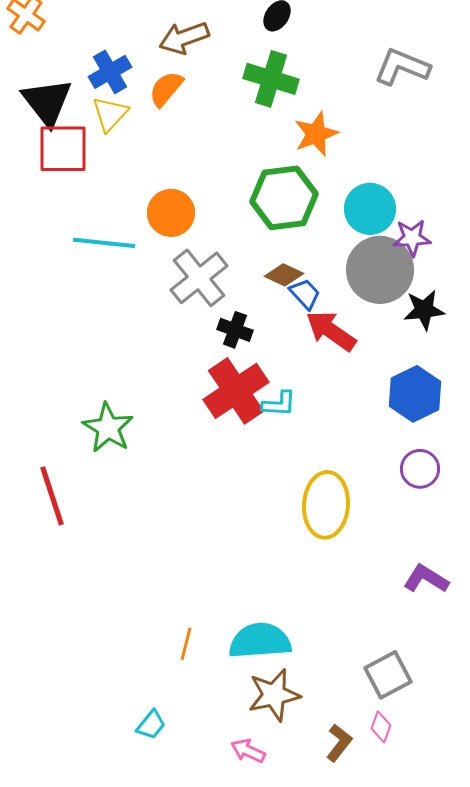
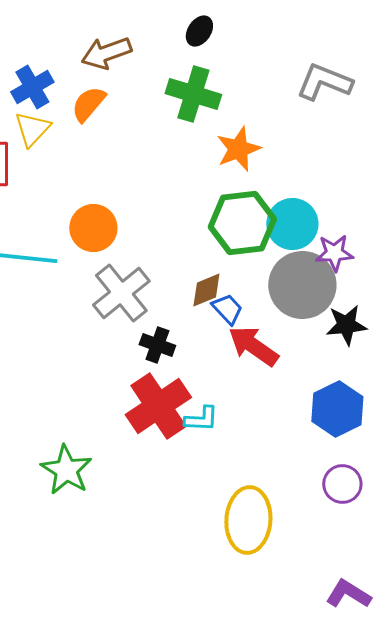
green hexagon: (284, 198) -> (242, 223), moved
brown diamond: (284, 275) -> (206, 290), turned -48
green star: (108, 428) -> (66, 470), moved

